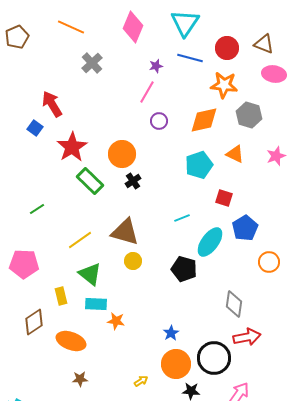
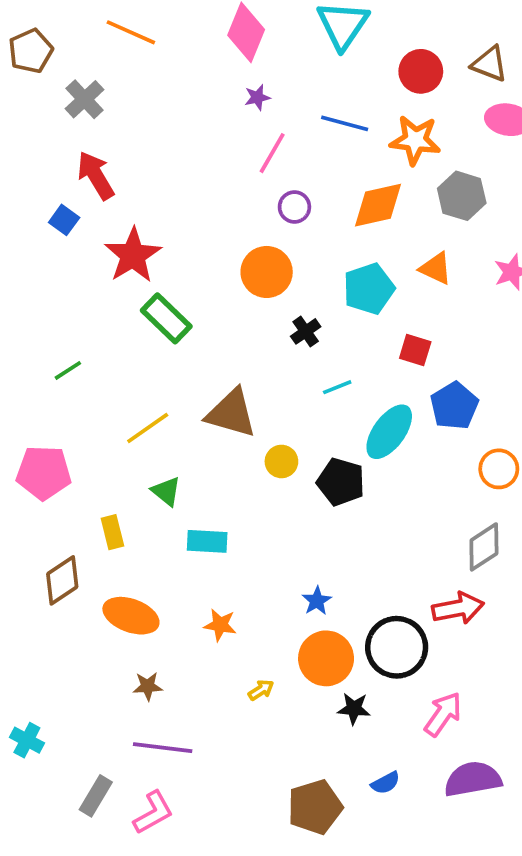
blue line: (190, 58) -> (345, 123), moved
gray cross: (92, 63) -> (85, 99), moved
purple star: (156, 66) -> (257, 97), moved
orange circle: (122, 154) -> (267, 272), moved
black cross: (133, 181) -> (306, 331), moved
yellow circle: (133, 261) -> (281, 461), moved
green triangle: (90, 274) -> (166, 491), size x0.7
cyan rectangle: (96, 304) -> (207, 541), moved
gray diamond: (234, 304) -> (484, 547), moved, turned 48
orange star: (116, 321) -> (220, 625), moved

